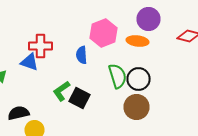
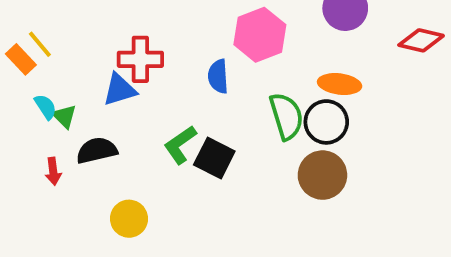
orange ellipse: (138, 41) -> (340, 84), moved
blue triangle: (30, 62) -> (120, 90), turned -36
black semicircle: (18, 113) -> (97, 150), moved

